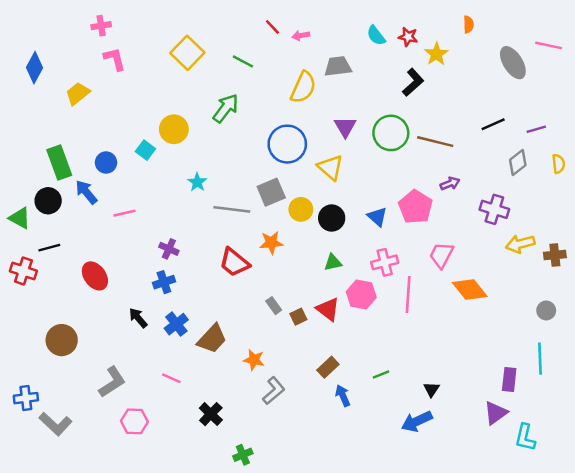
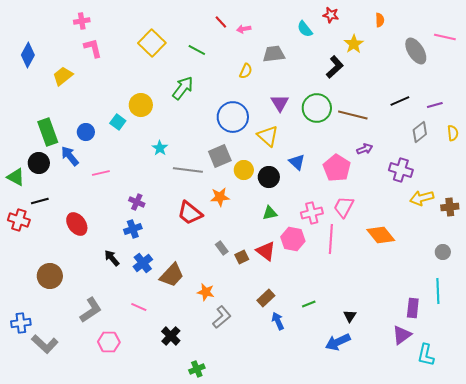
red star: (408, 37) -> (331, 15), moved
yellow semicircle: (303, 87) -> (246, 71), size x0.6
blue triangle: (377, 217) -> (297, 162), moved
pink trapezoid: (441, 255) -> (344, 207), moved

